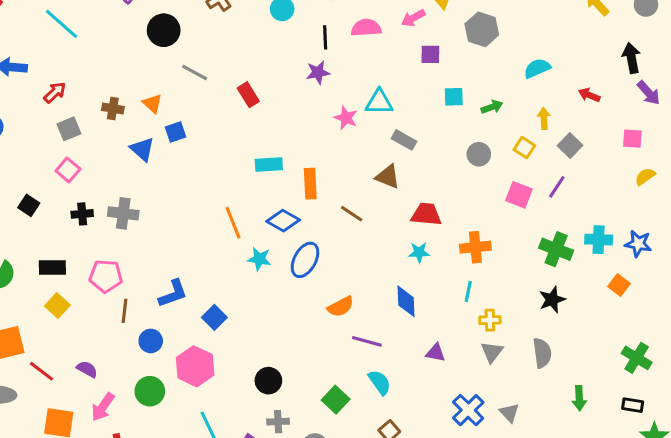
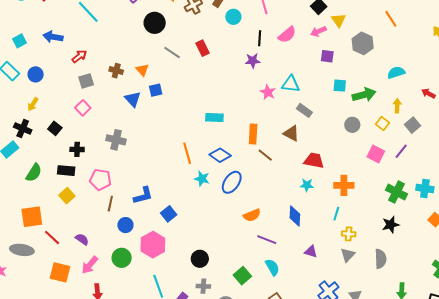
pink semicircle: (366, 28) -> (287, 35), turned 138
red rectangle: (248, 95) -> (203, 48), moved
green arrow: (492, 107) -> (364, 95), size x1.6
orange rectangle: (310, 184) -> (253, 134), moved
black cross: (82, 214) -> (77, 149), moved

